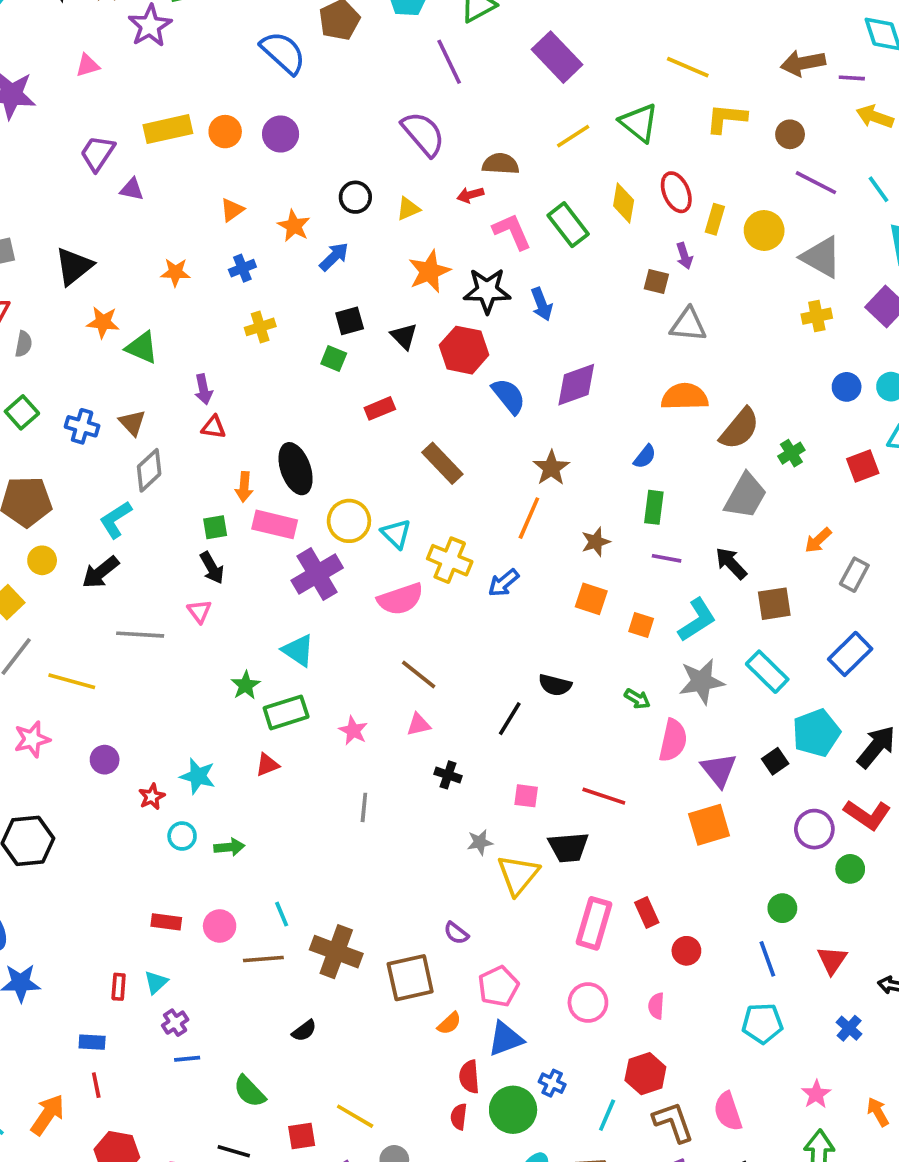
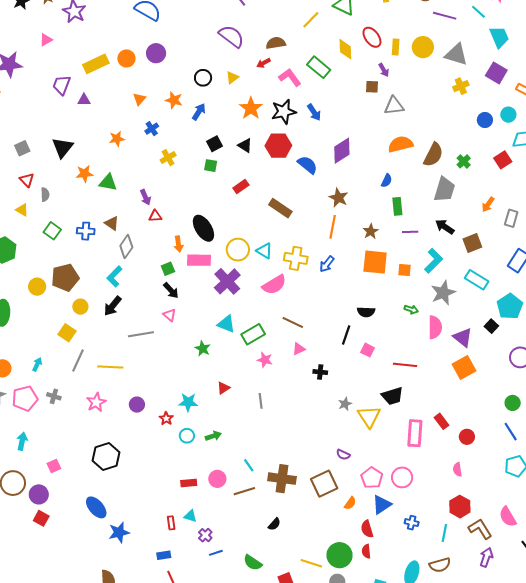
orange square: (591, 599) -> (375, 262), size x1.5
green rectangle: (286, 712) -> (253, 334), moved
pink square: (526, 796) -> (368, 350), moved, turned 32
gray line: (364, 807) -> (261, 401), moved
cyan triangle: (156, 982) -> (190, 516), turned -48
pink circle: (588, 1003) -> (402, 477), moved
green circle: (513, 1110) -> (340, 555), moved

